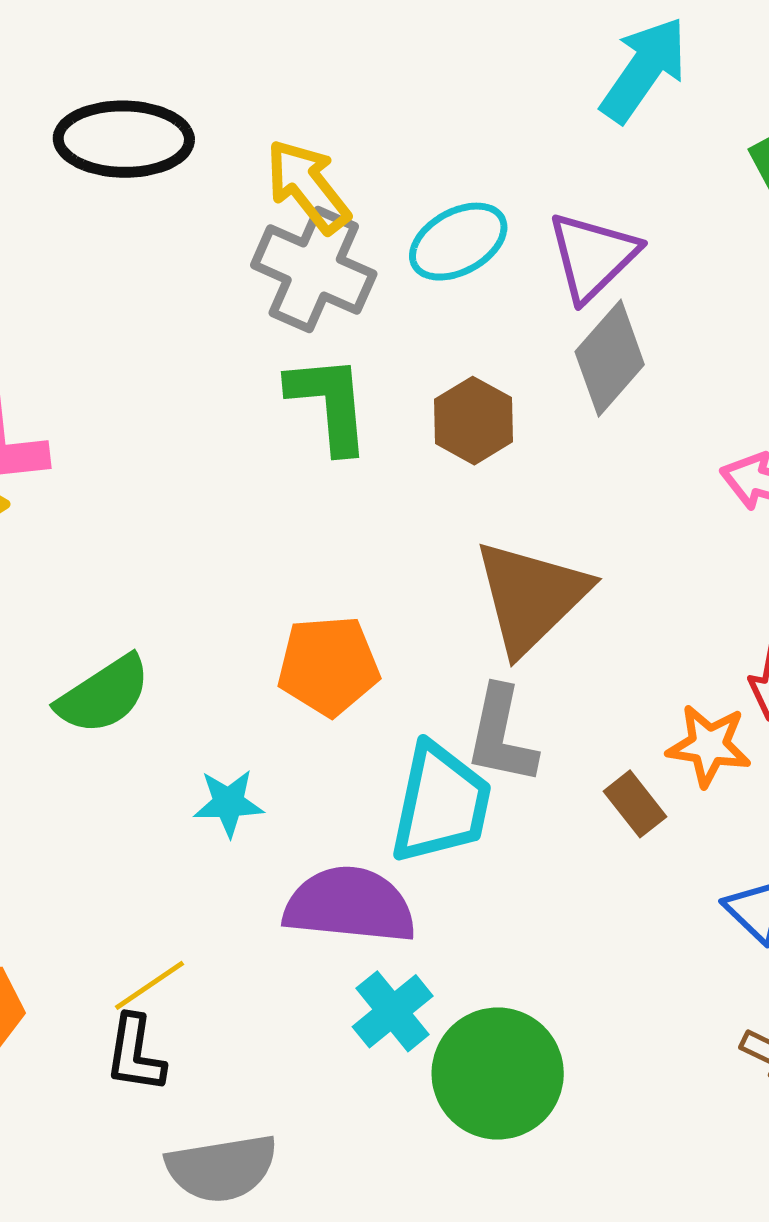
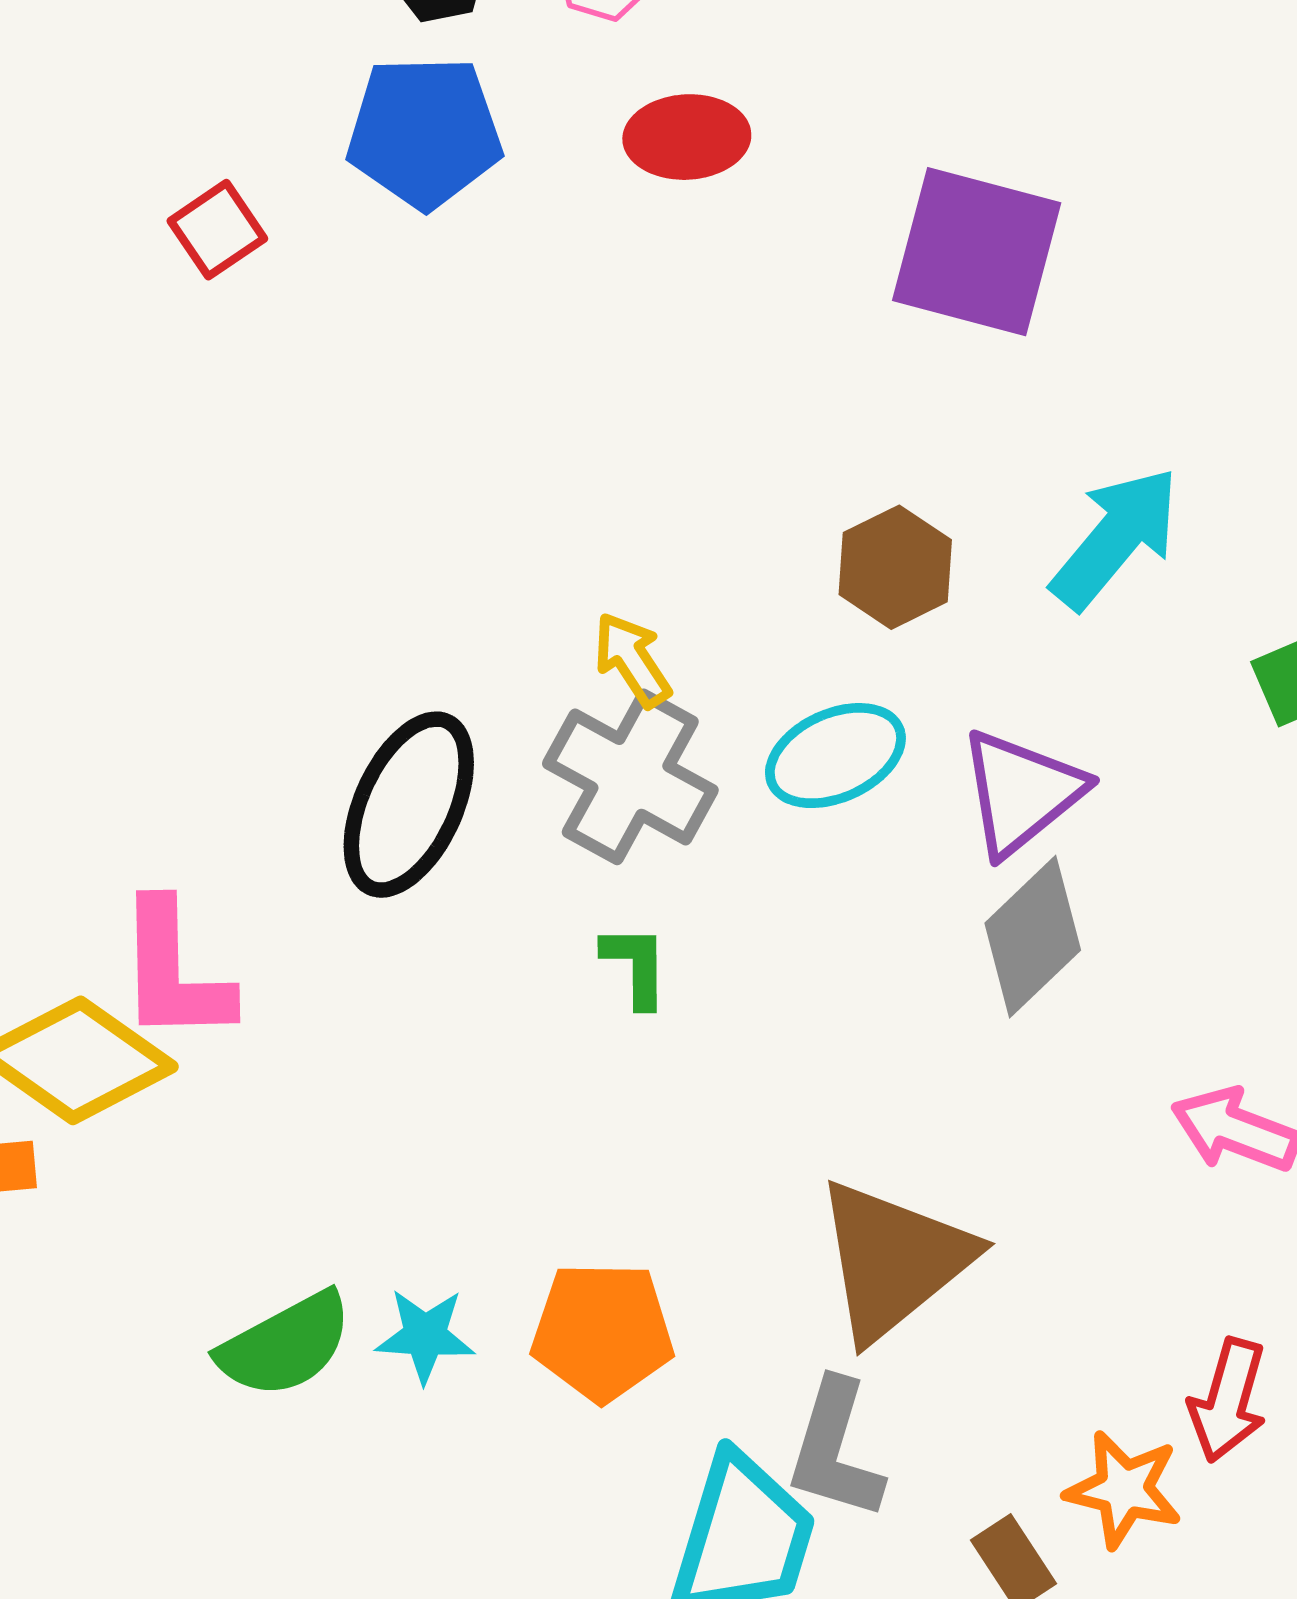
black ellipse: (124, 139) -> (409, 805), moved, turned -71
yellow arrow: (308, 186) -> (632, 660), size x0.7
green L-shape: (329, 403) -> (636, 966), size x0.6
brown hexagon: (474, 421) -> (895, 567), moved
cyan star: (229, 803) -> (425, 1336), moved

